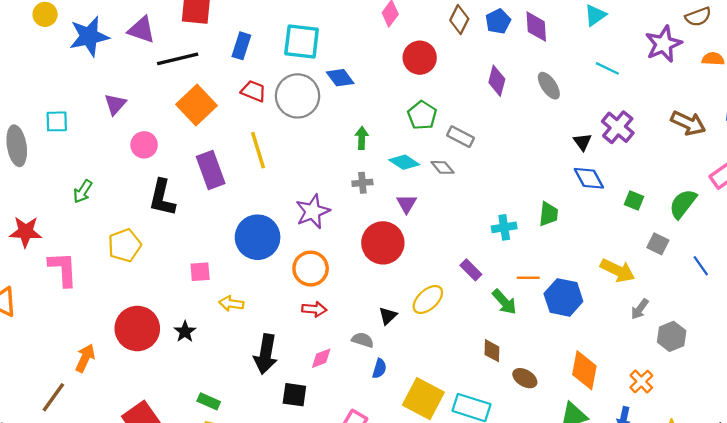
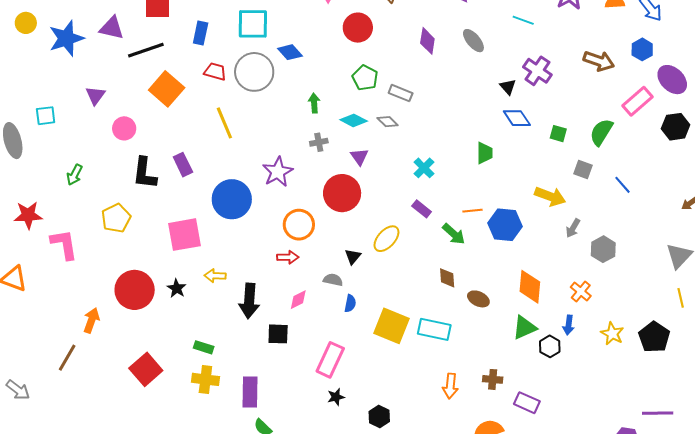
purple rectangle: (211, 170) -> (183, 165), moved, size x0.7
cyan cross: (504, 227) -> (424, 168), moved, turned -30
orange circle: (311, 269) -> (299, 225), moved
pink square: (200, 272) -> (184, 235), size x1.8
yellow arrow: (231, 304) -> (215, 276), moved

